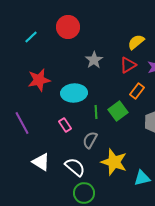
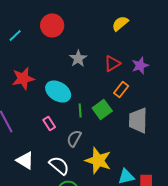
yellow semicircle: (136, 42) -> (120, 24), moved
cyan ellipse: (74, 93) -> (58, 92), turned 35

